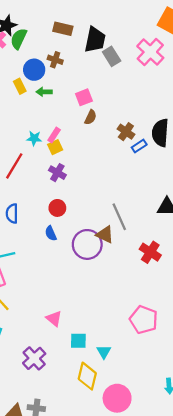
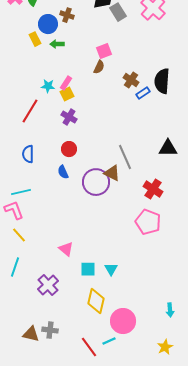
pink square: (84, 97) -> (104, 51), moved
pink pentagon: (144, 320) -> (148, 222), moved
cyan triangle: (104, 352) -> (111, 269), moved

